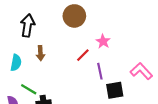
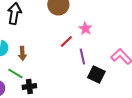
brown arrow: (40, 53) -> (22, 54), moved
black square: (115, 90) -> (96, 74), turned 36

